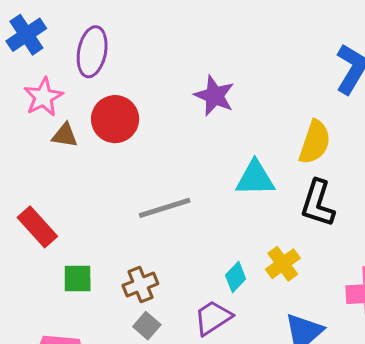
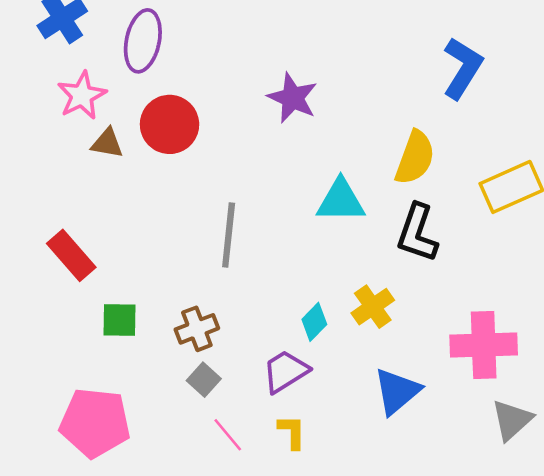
gray line: (165, 208) -> (229, 235), turned -68

